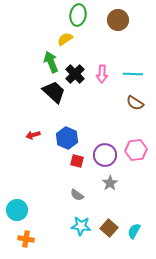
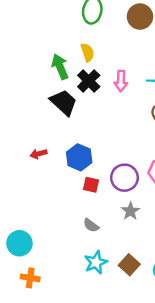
yellow semicircle: (65, 39) -> (87, 52), moved, turned 105
cyan star: (81, 226) -> (96, 262), turned -30

